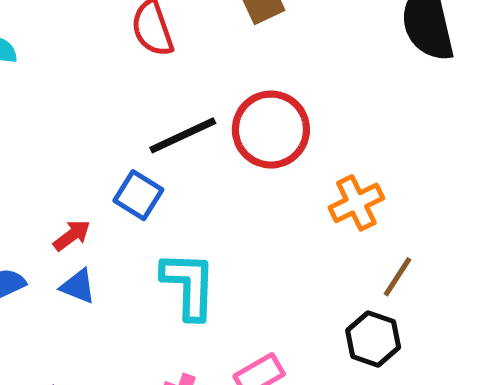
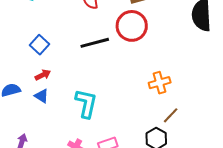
red circle: (271, 130) -> (132, 26), moved
blue square: (138, 195) -> (39, 45), moved

